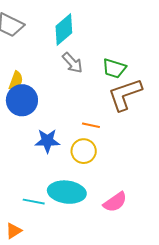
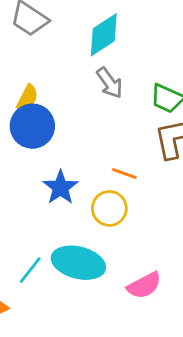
blue star: (47, 141) -> (60, 187), turned 30
cyan line: (34, 202) -> (30, 270), turned -70

